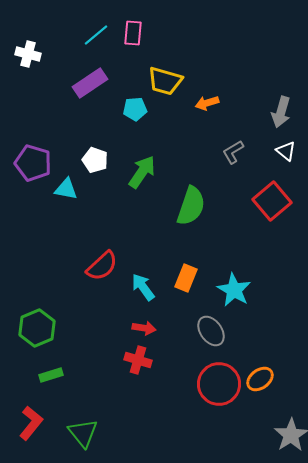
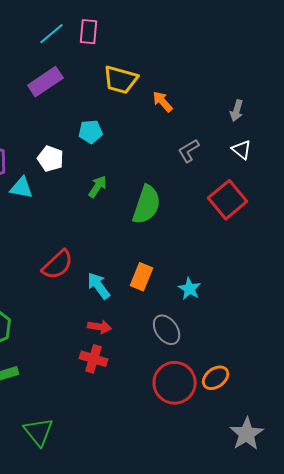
orange arrow: (207, 103) -> (163, 102), turned 65
cyan pentagon: (135, 109) -> (90, 132), moved
gray arrow: (281, 112) -> (237, 111), size x0.7
green arrow: (142, 172) -> (98, 187), moved, size x0.7
cyan star: (234, 290) -> (190, 289), size x0.7

